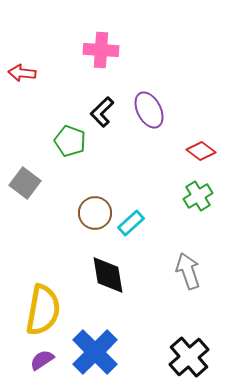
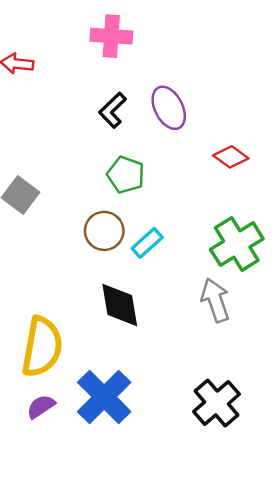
green pentagon: (70, 141) -> (126, 175), moved
green cross: (198, 196) -> (237, 244), moved, size x1.5

